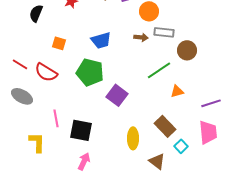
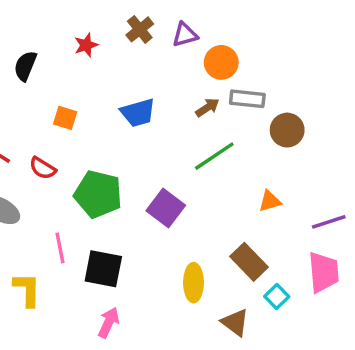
brown arrow: (141, 37) -> (207, 107), turned -40
green line: (159, 70) -> (214, 156), moved
red semicircle: (46, 72) -> (43, 168), size x0.7
green pentagon: (90, 72) -> (98, 194), moved

